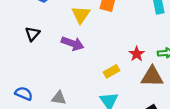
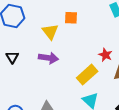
yellow rectangle: (111, 71) -> (87, 75), size x1.5

